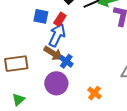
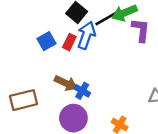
blue square: (41, 16) -> (46, 41), turned -35
blue arrow: (57, 35) -> (86, 35), moved

